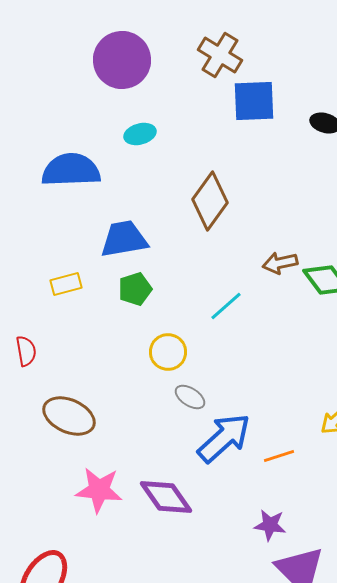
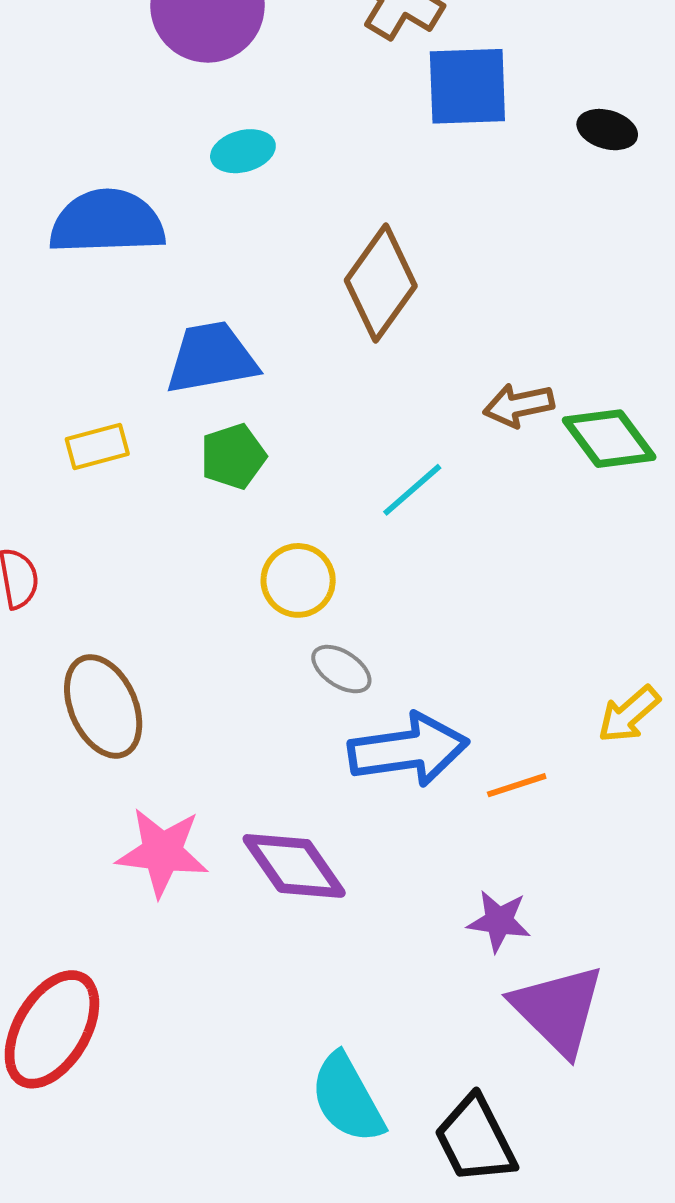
brown ellipse: (69, 416) -> (103, 706), turned 42
blue arrow: (224, 438) -> (408, 750), turned 34

